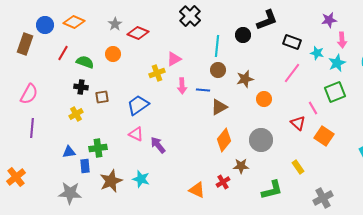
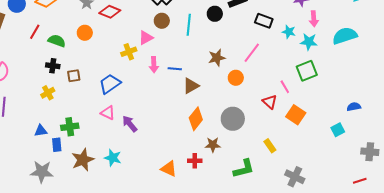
cyan star: (337, 63) -> (309, 42), turned 30
brown circle: (218, 70) -> (162, 21), moved
pink line: (292, 73) -> (252, 53), moved
red cross: (223, 182) -> (195, 161), turned 32
gray cross: (323, 198) -> (295, 177), turned -36

